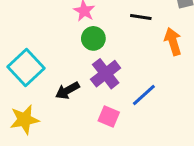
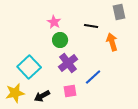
cyan square: (26, 68) -> (29, 67), moved
black arrow: (67, 90) -> (42, 96), moved
pink square: (109, 117) -> (70, 91), turned -32

